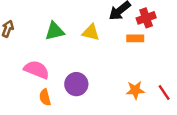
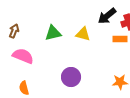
pink semicircle: (37, 70) -> (23, 56), moved
orange semicircle: (45, 97) -> (24, 88), moved

